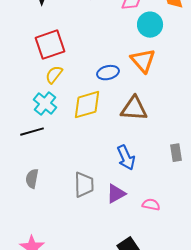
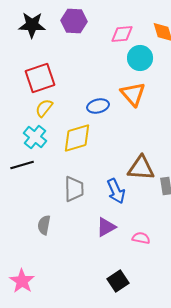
brown triangle: (134, 109) -> (141, 168), moved
gray semicircle: (32, 179) -> (44, 225), moved
gray trapezoid: (84, 185) -> (74, 189), moved

